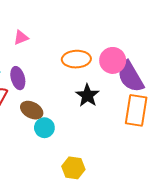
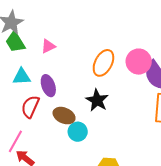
orange ellipse: (76, 59) -> (103, 63), turned -56
black star: (87, 95) -> (97, 100), moved

